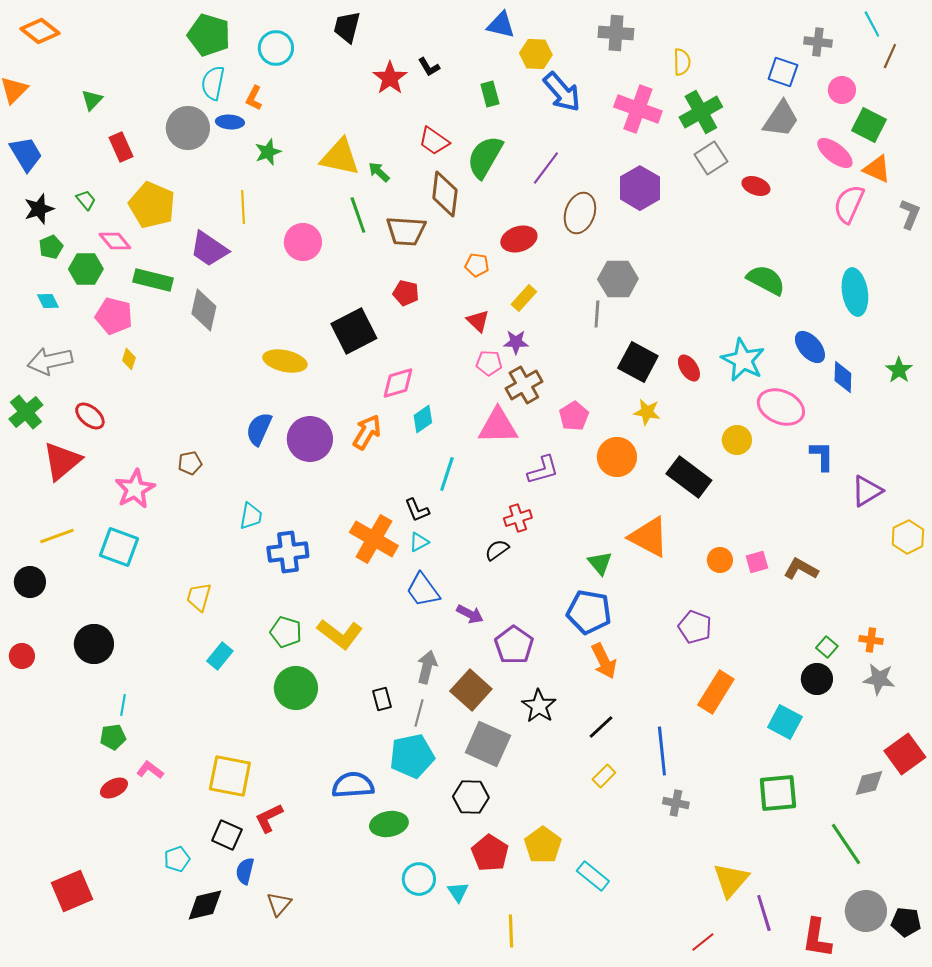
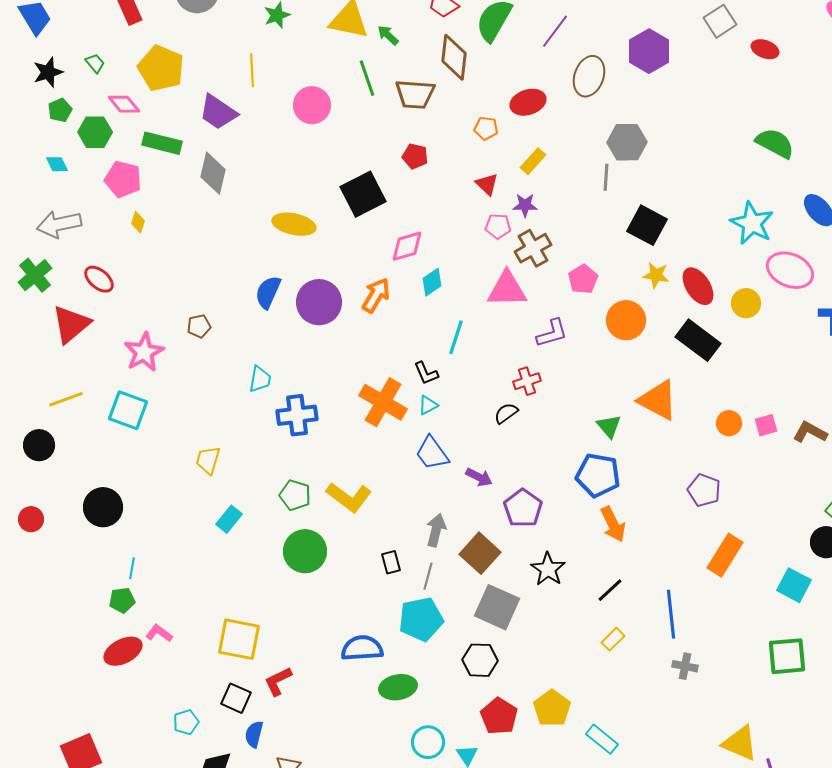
red ellipse: (689, 368) -> (698, 286), moved, size x1.4
red ellipse: (114, 788) -> (123, 651), size x1.4
yellow triangle: (731, 880) -> (740, 743), turned -48

